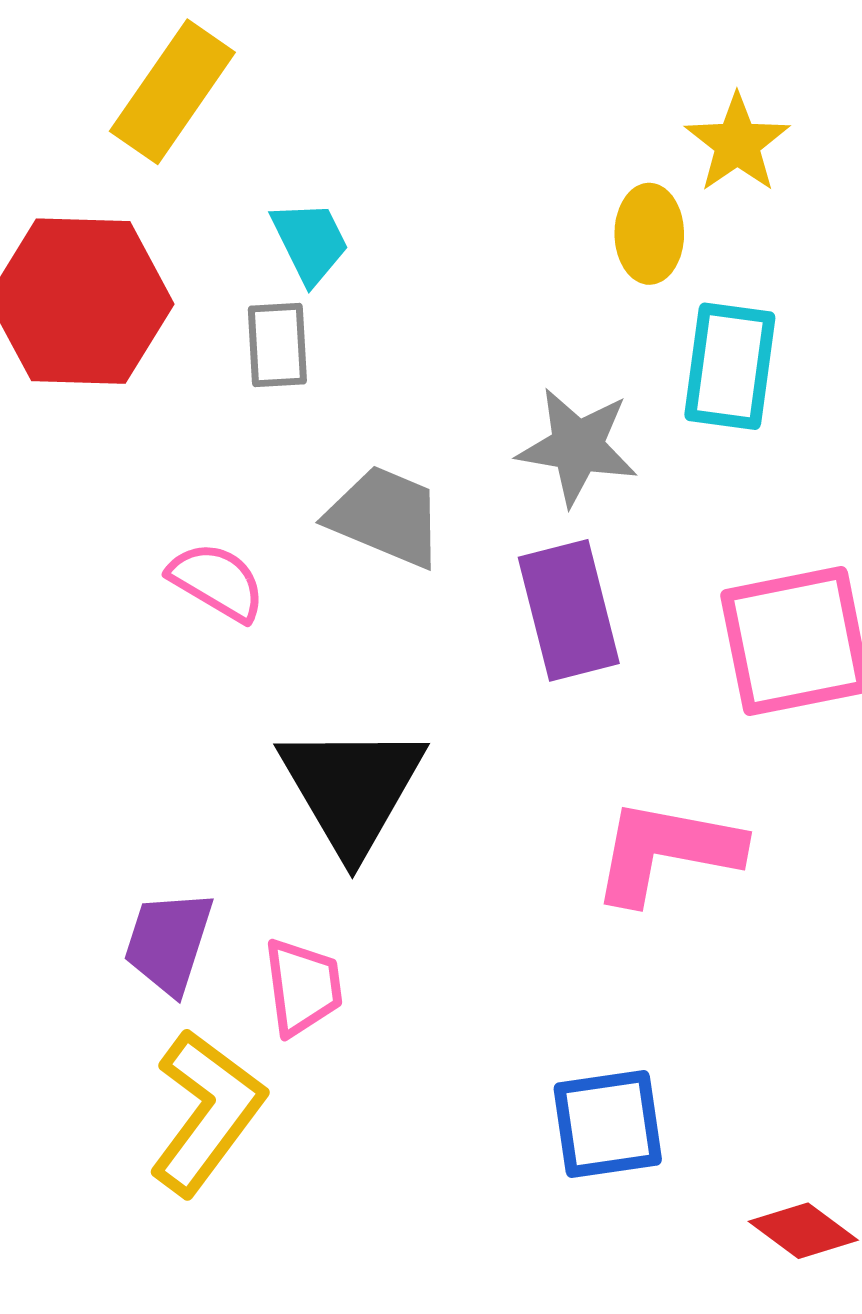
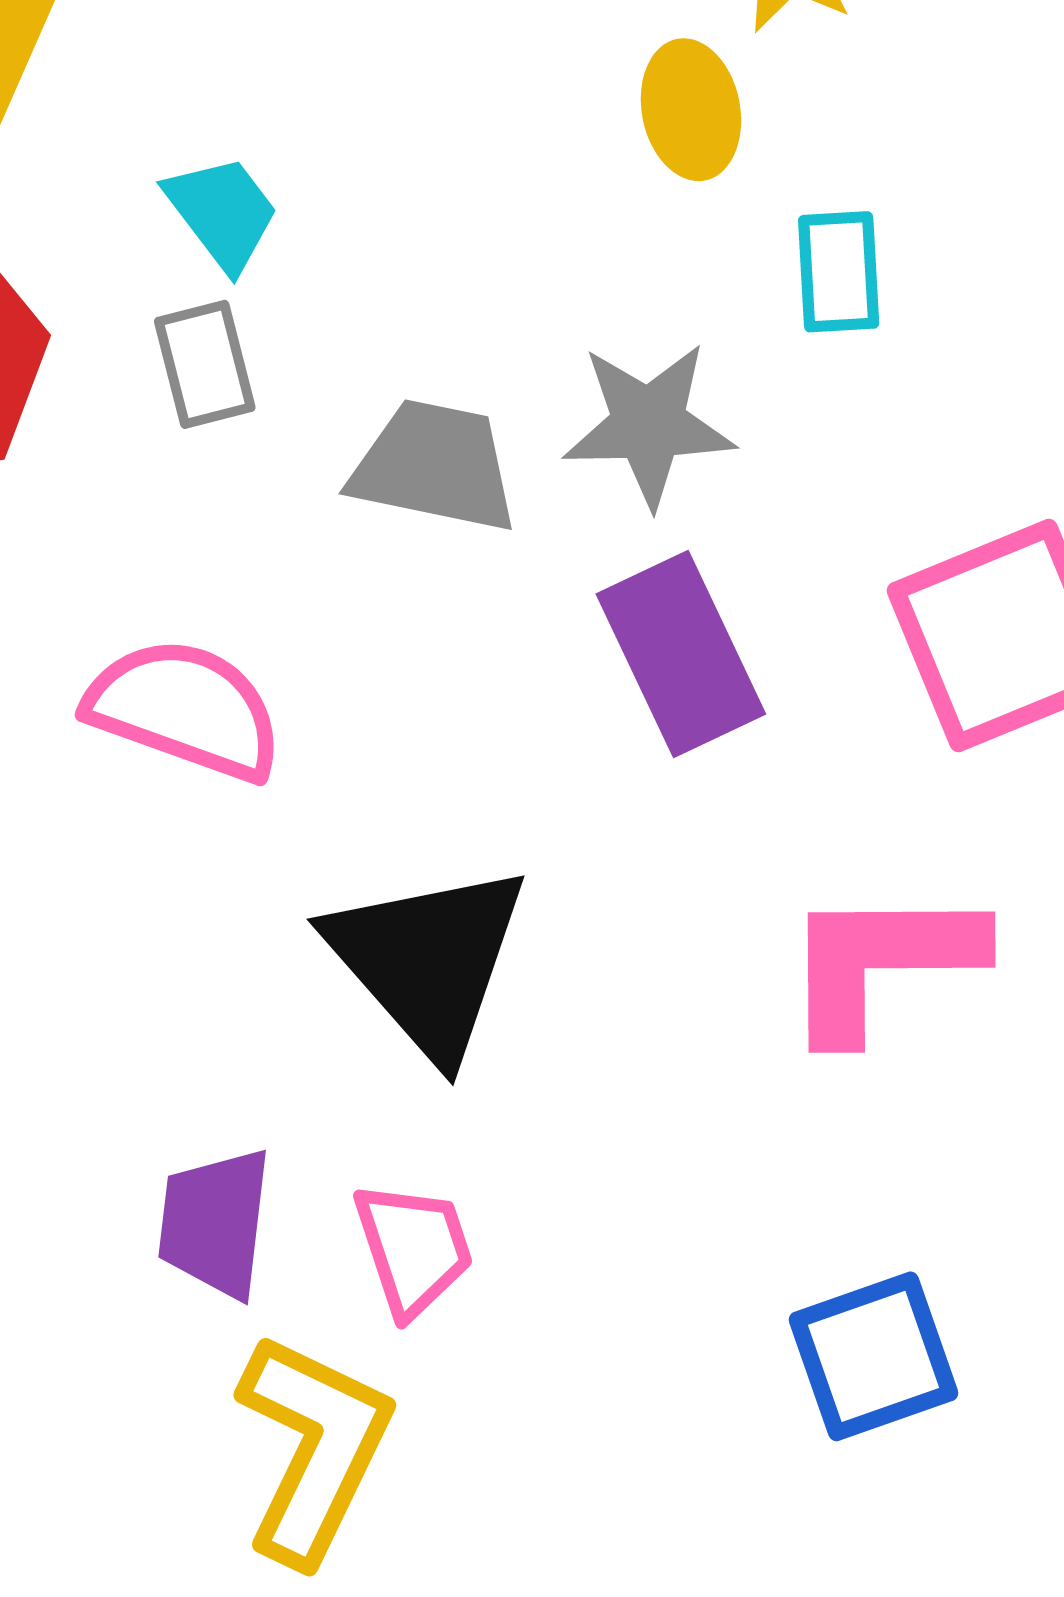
cyan rectangle: (730, 366) -> (839, 272), size x0.7
gray trapezoid: (385, 516) -> (434, 466), moved
pink semicircle: (217, 582) -> (185, 709), size x1.4

